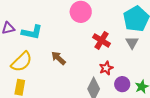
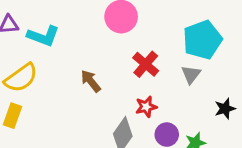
brown arrow: (58, 58) -> (91, 81), moved

